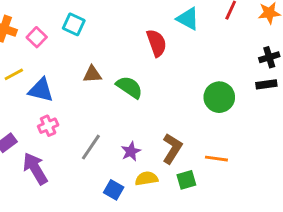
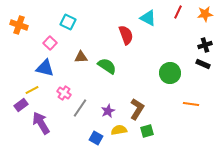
pink square: (37, 37) -> (50, 43), moved
yellow line: (14, 74) -> (32, 90), moved
black rectangle: (266, 84) -> (203, 64), turned 32
pink cross: (48, 126) -> (64, 93), moved, turned -32
orange line: (216, 159) -> (191, 104), moved

